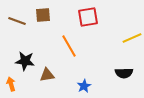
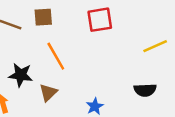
orange line: (69, 46) -> (56, 56), moved
brown triangle: (47, 75) -> (48, 93), turned -35

